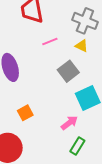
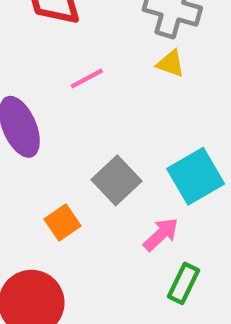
pink line: (50, 41) -> (87, 78), moved
gray square: (68, 71) -> (117, 180), moved

